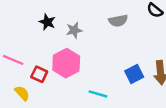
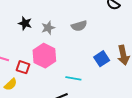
gray semicircle: (118, 21) -> (79, 26), moved
yellow semicircle: (22, 93) -> (11, 84), turned 96

